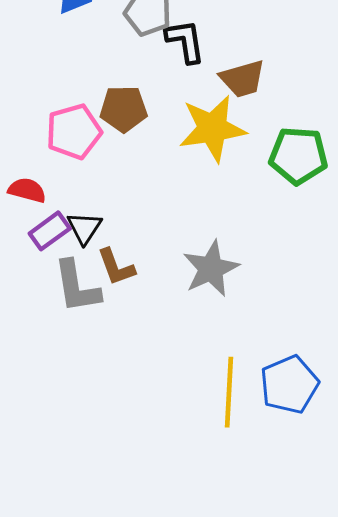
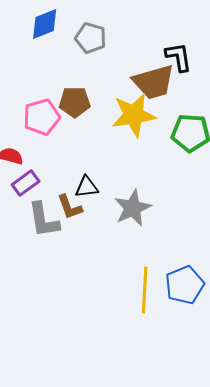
black L-shape: (185, 41) -> (179, 57), moved
brown trapezoid: (243, 79) -> (154, 82), size x1.4
black triangle: (84, 228) -> (87, 187), moved, turned 50

